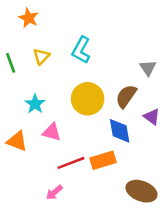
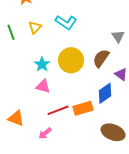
cyan L-shape: (81, 50) -> (66, 22), turned -85
cyan star: (35, 104) -> (42, 64), moved
blue diamond: (120, 131) -> (105, 93), moved, turned 65
orange triangle: (17, 141) -> (16, 118), moved

